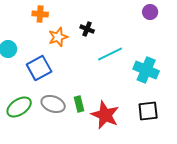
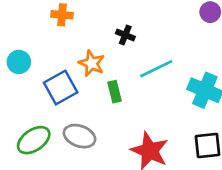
orange star: (58, 37) -> (92, 63), moved, turned -30
green rectangle: (79, 104) -> (115, 92), moved

